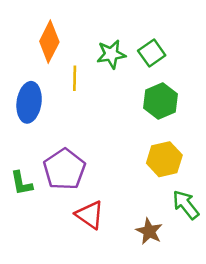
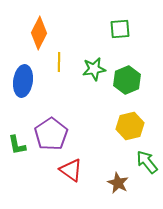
green square: (152, 53) -> (120, 29), moved, turned 30
green star: (111, 54) -> (94, 69), moved

